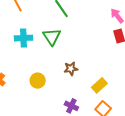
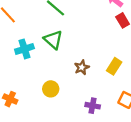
yellow rectangle: (99, 85) -> (114, 66), moved

